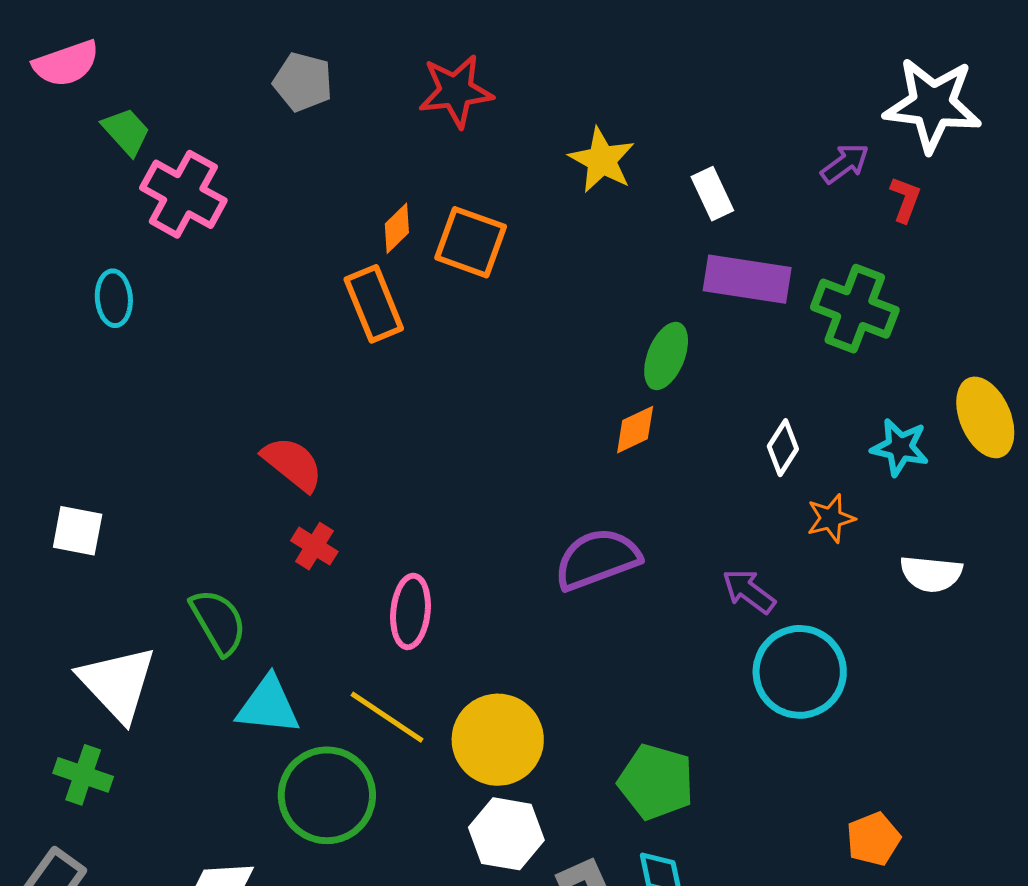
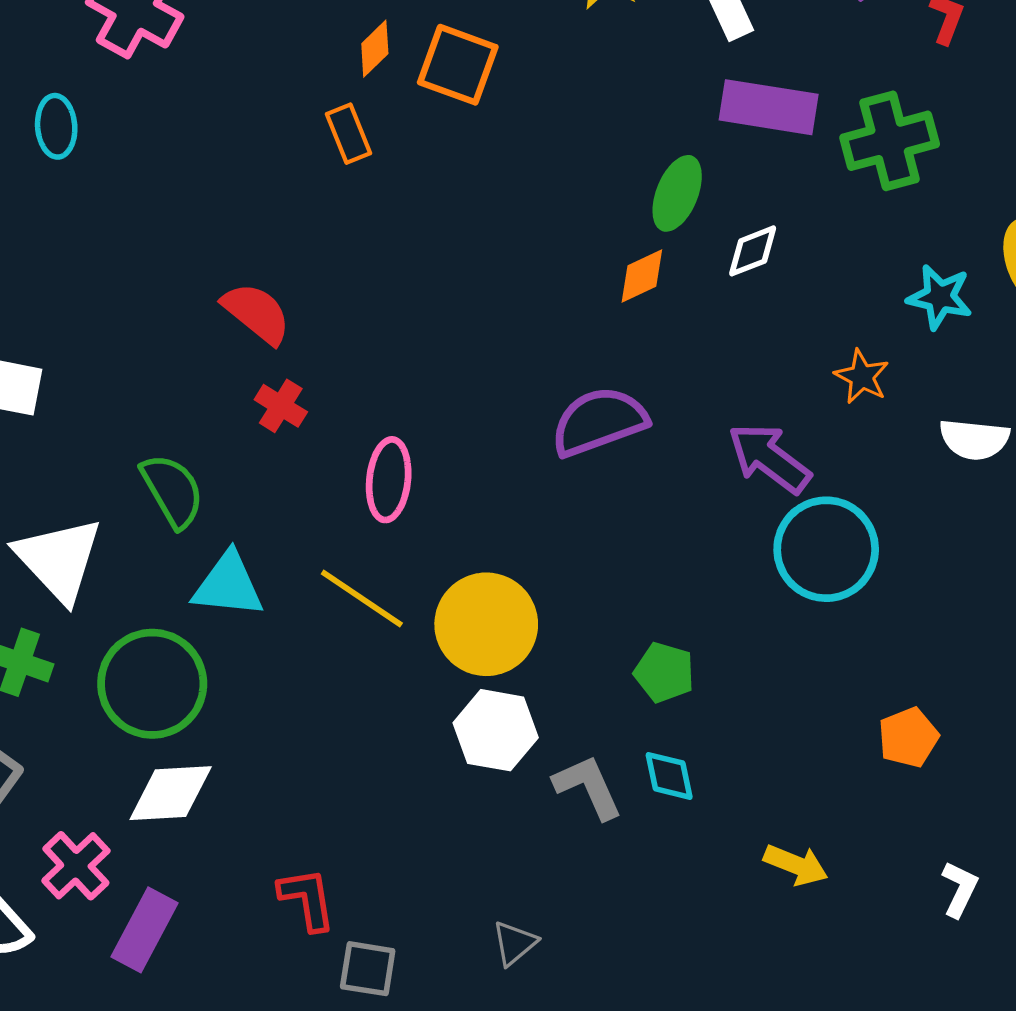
orange rectangle: (374, 304) -> (349, 134), size x0.7
green cross: (855, 309) -> (890, 141), turned -36
white diamond: (783, 448) -> (753, 251), moved, turned 36
orange star: (831, 518) -> (862, 377), turned -30
purple arrow: (749, 591) -> (769, 458), size x1.4
green pentagon: (656, 782) -> (664, 672), size x0.7
green circle: (327, 795) -> (152, 684), moved

